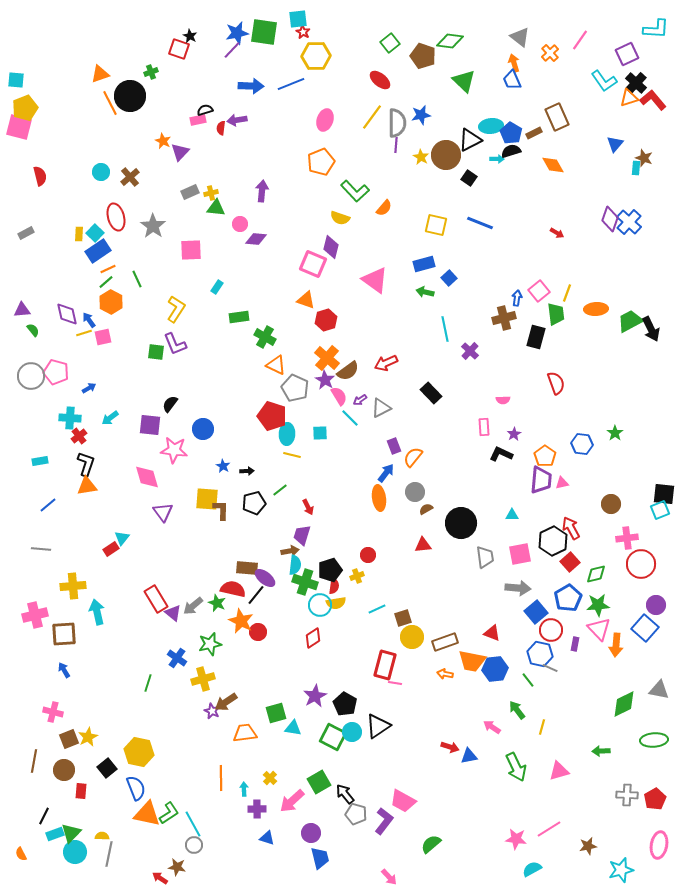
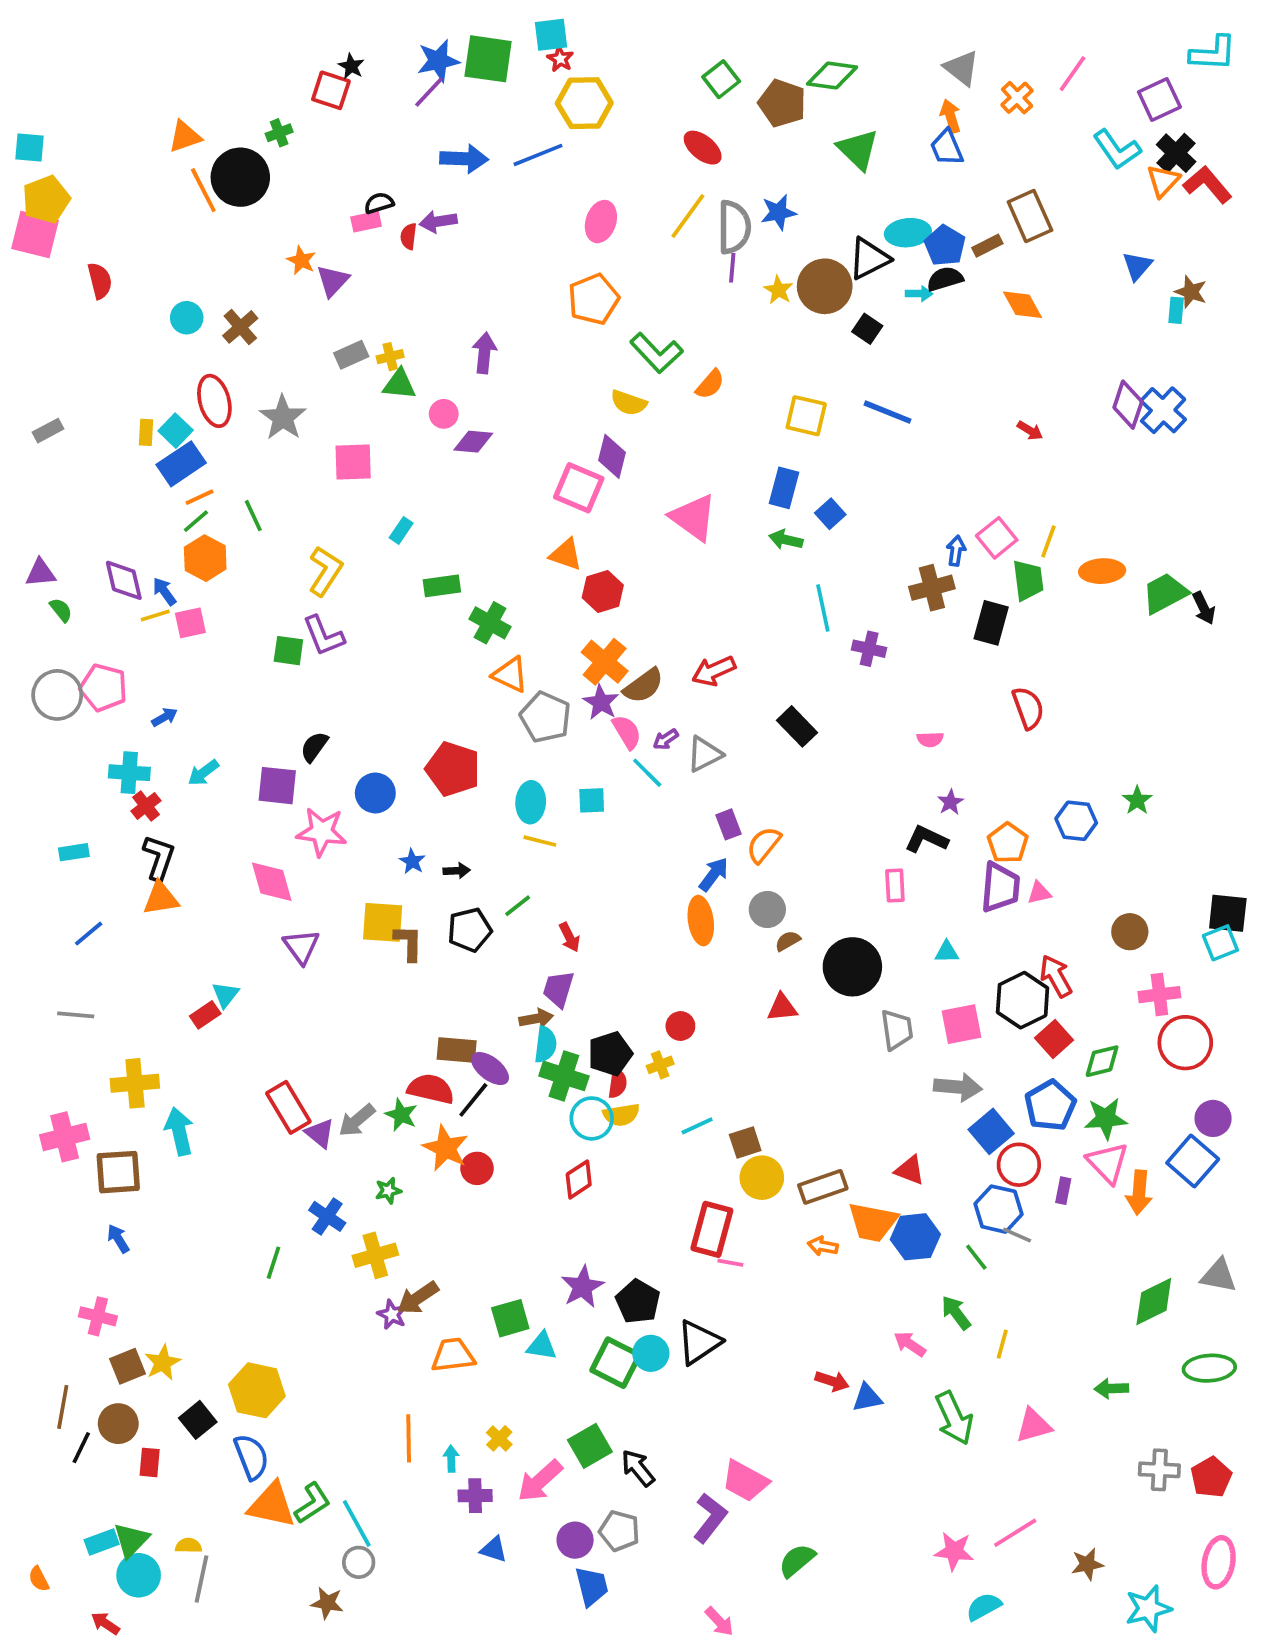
orange triangle: (629, 98) -> (1163, 181), turned -30
red semicircle: (40, 176) -> (100, 281), moved
blue rectangle: (424, 264) -> (784, 488), turned -60
black arrow: (651, 329) -> (1204, 608), size x0.7
purple cross: (470, 351) -> (869, 649), turned -30
red pentagon: (272, 416) -> (453, 769), moved
pink rectangle: (484, 427) -> (895, 885), moved
green star: (210, 644) -> (388, 1191), size x0.6
gray pentagon: (356, 814) -> (619, 1531), moved
black line: (44, 816) -> (81, 1448), moved
red arrow: (160, 878) -> (105, 1623), moved

